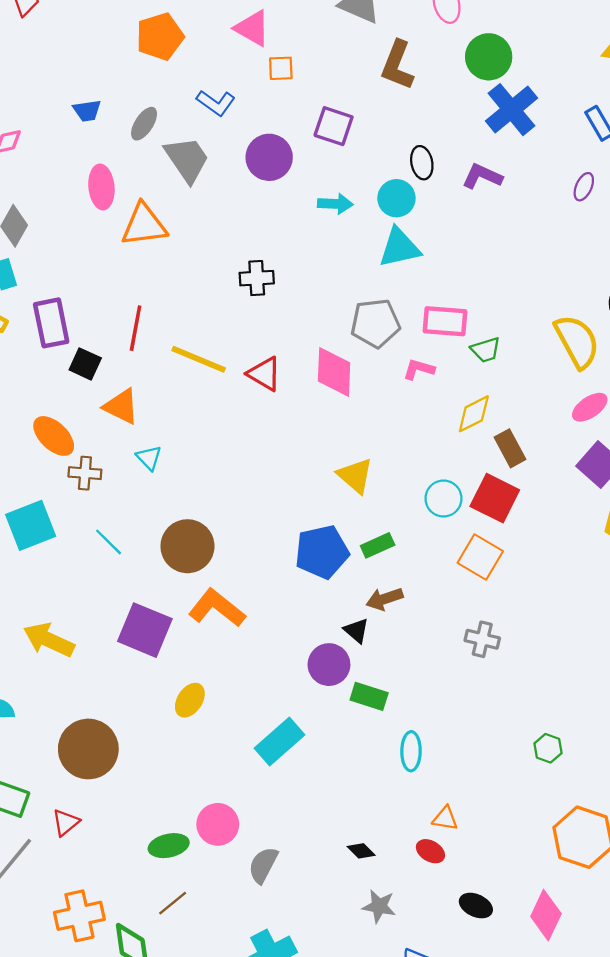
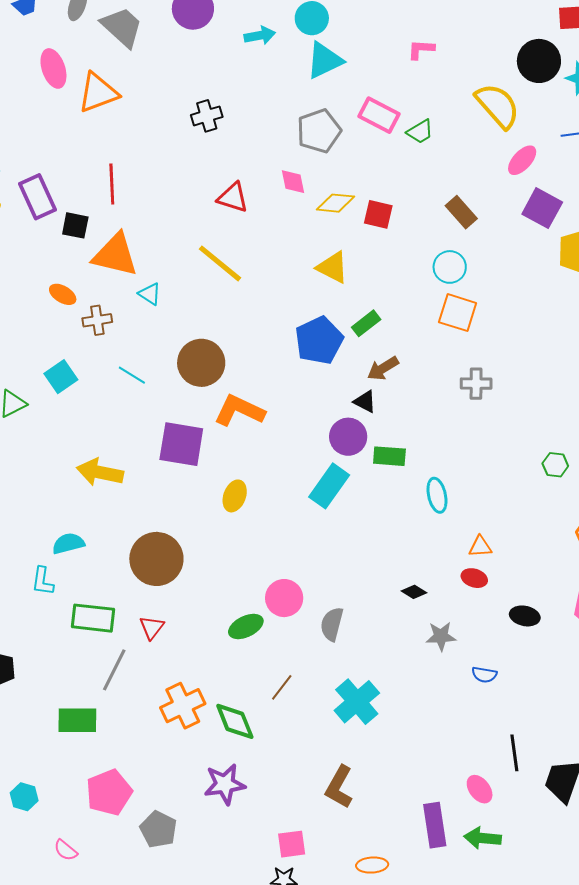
pink rectangle: (445, 321) -> (379, 115), turned 36
yellow line: (199, 359) -> (220, 263), moved, turned 30
pink L-shape: (419, 369) -> (421, 49), moved
pink diamond: (334, 372) -> (293, 182), size x0.6
orange triangle: (121, 406) -> (115, 255), size x1.4
yellow diamond: (474, 414) -> (335, 203), moved, turned 45
orange ellipse: (54, 436) -> (63, 294), size x0.7
red square: (495, 498) -> (378, 214), moved, size x0.7
cyan circle: (443, 499) -> (450, 267), moved
cyan square: (31, 525) -> (61, 377), size x0.7
cyan rectangle: (280, 742) -> (329, 486), moved
brown line: (173, 903) -> (282, 687), moved

